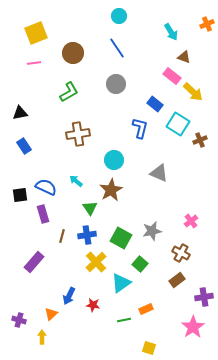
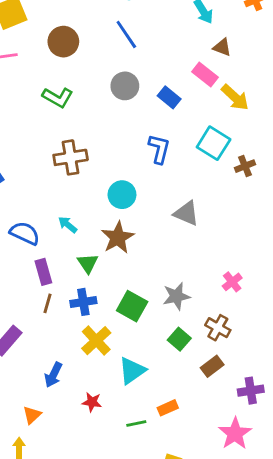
green L-shape: (69, 92) -> (58, 97), turned 60
blue rectangle: (155, 104) -> (169, 97), moved
purple rectangle: (43, 214) -> (43, 272), moved
green square: (140, 264) -> (179, 339), moved
blue arrow: (69, 296) -> (53, 375), moved

